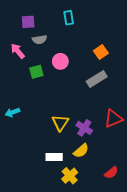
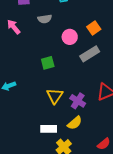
gray semicircle: (40, 40) -> (45, 19), moved
pink circle: (60, 61) -> (70, 37), moved
green square: (36, 72) -> (48, 63), moved

